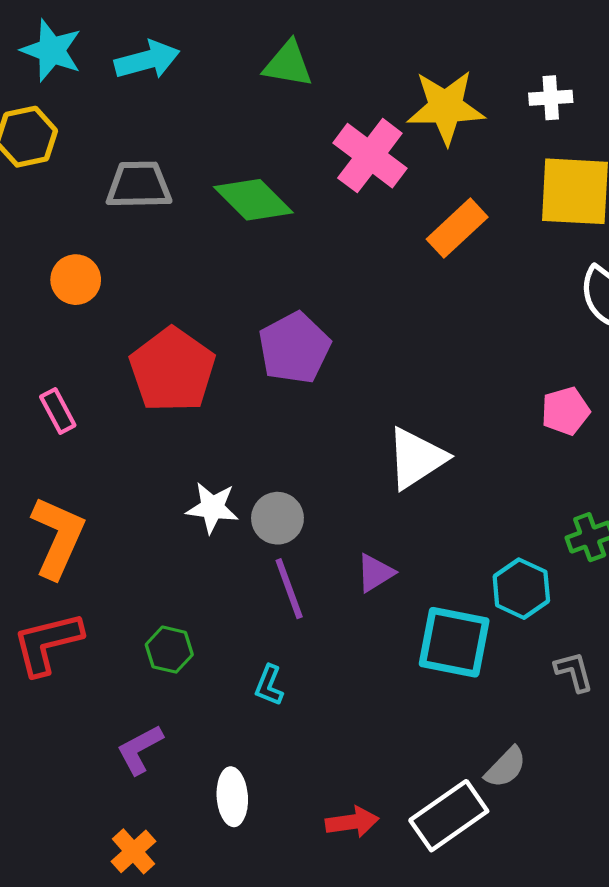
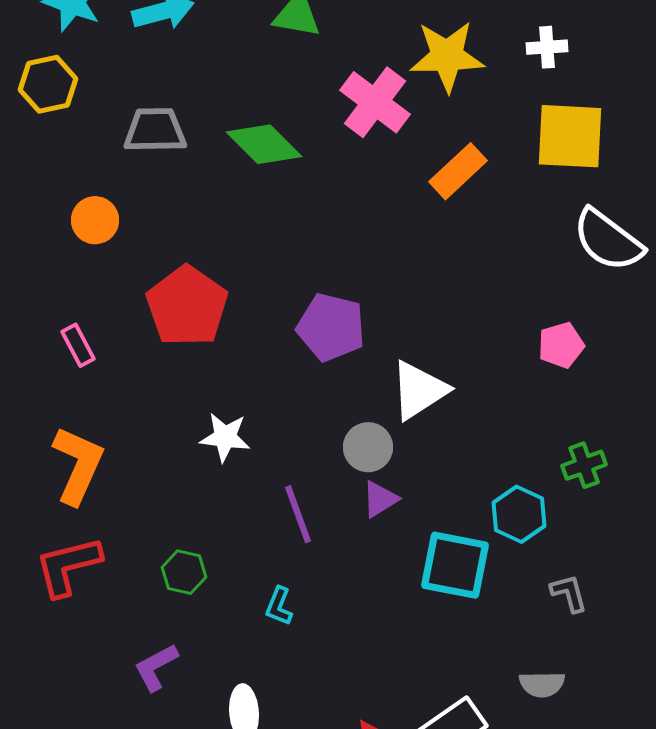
purple pentagon: (294, 348) -> (331, 327), moved, turned -30
gray circle: (277, 518) -> (368, 447), moved
gray semicircle: (506, 767) -> (542, 684), moved, turned 45

